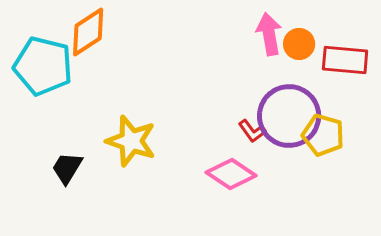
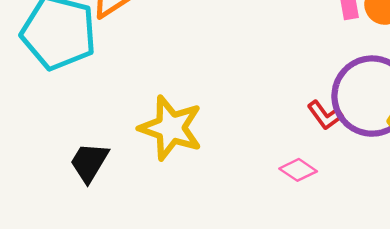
pink diamond: (231, 174) -> (298, 170), size x0.6

